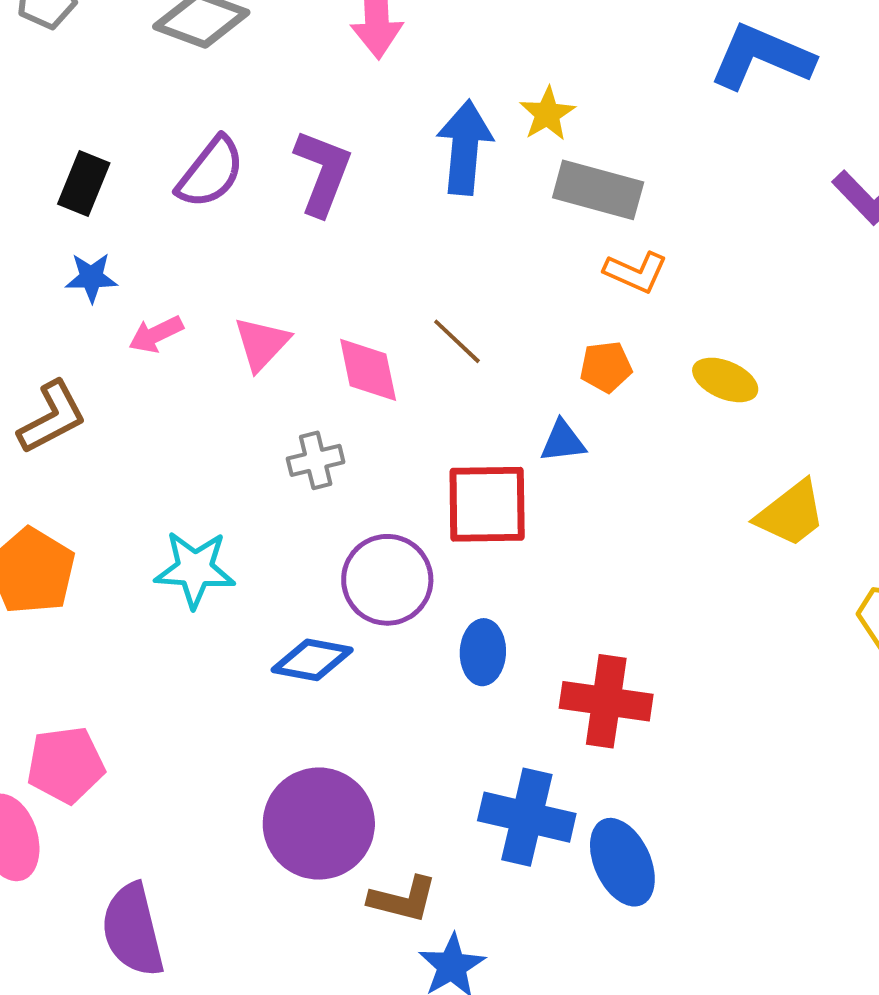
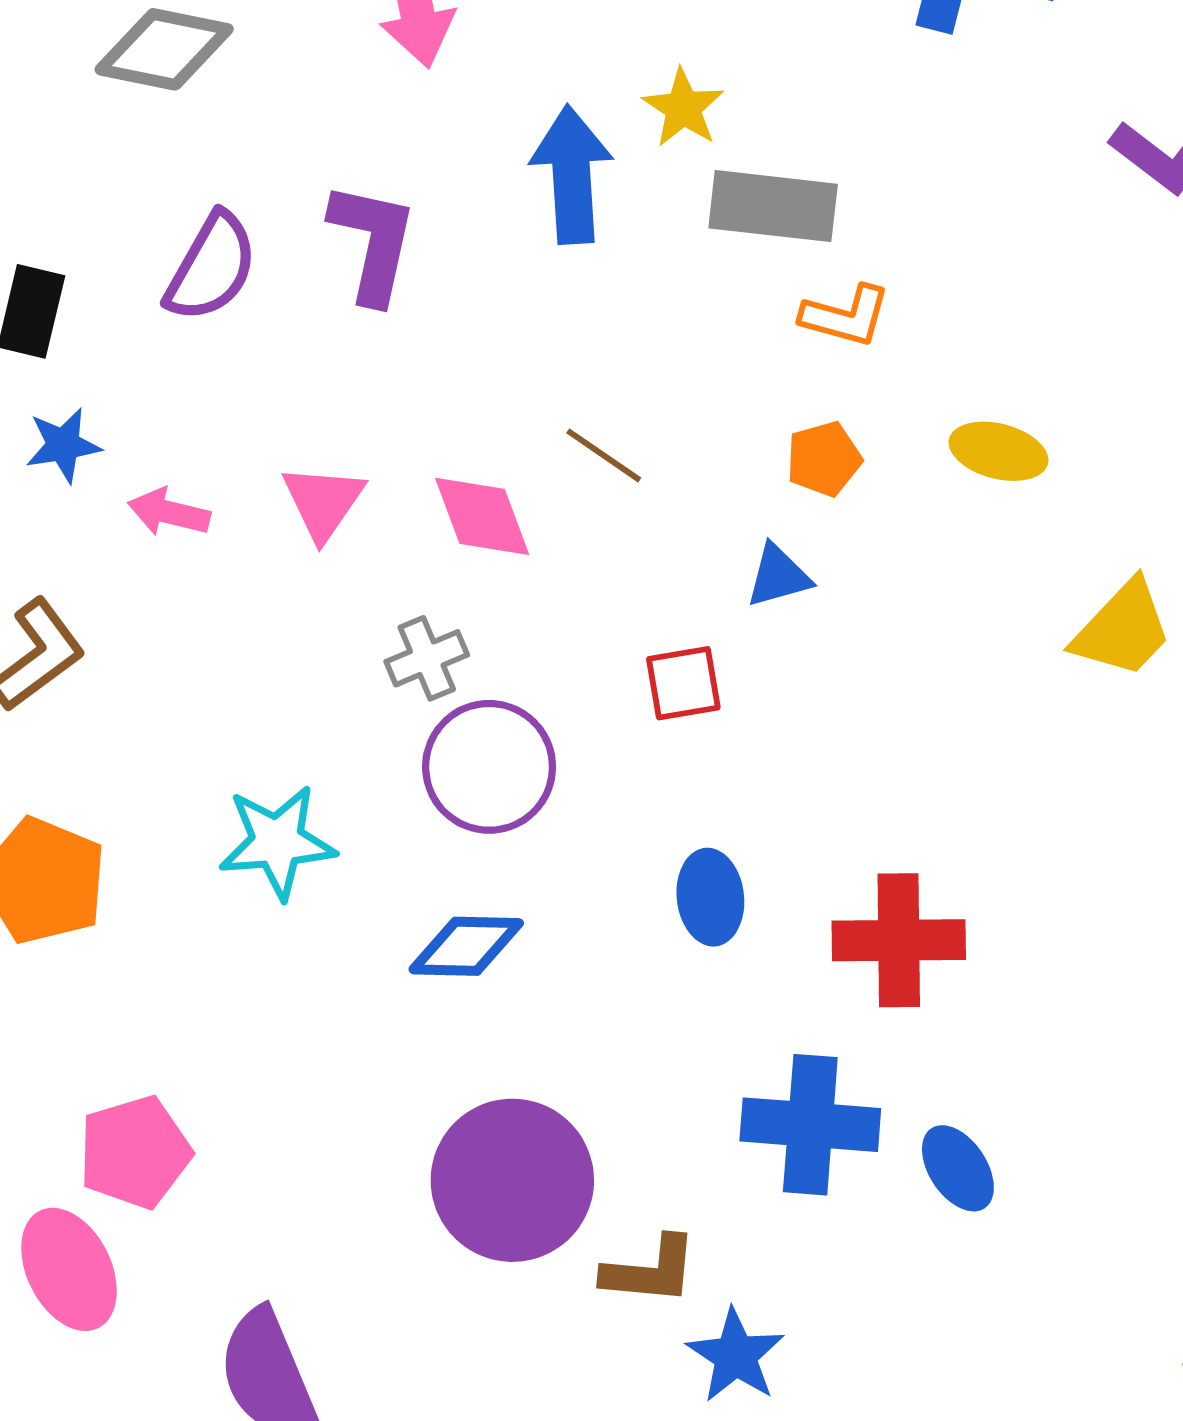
pink arrow: (156, 334) -> (169, 512), turned 48
red square: (487, 504) -> (683, 683), size x0.6
purple circle: (387, 580) -> (489, 767), moved
blue ellipse: (622, 862) -> (958, 1168), size x0.7

